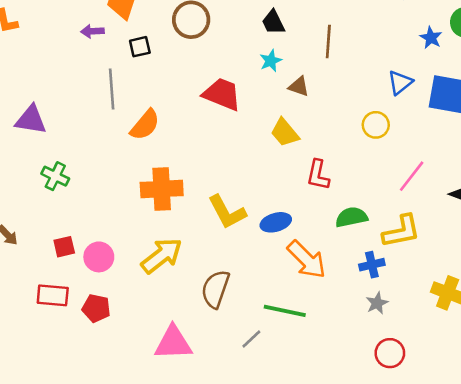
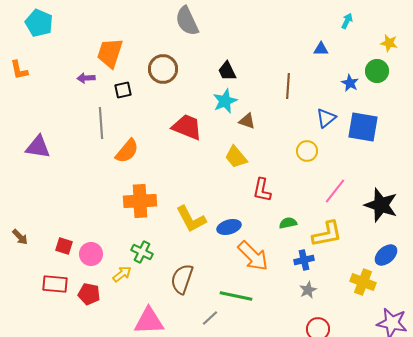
brown line: (328, 42) -> (288, 86), moved
cyan star: (271, 61) -> (225, 101), size x1.4
green cross: (55, 176) -> (142, 252), moved
green semicircle: (351, 217) -> (288, 223), size x0.7
red square: (64, 247) -> (64, 246), turned 30
yellow arrow: (162, 256) -> (122, 274), moved, size x0.6

